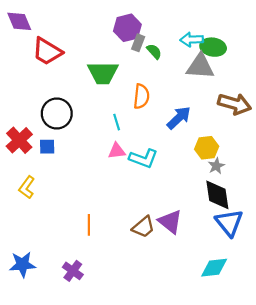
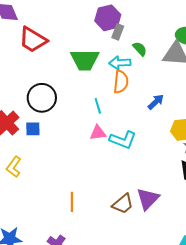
cyan arrow: (192, 40) -> (120, 63), moved
green semicircle: (154, 51) -> (140, 49), moved
blue arrow: (179, 118) -> (156, 102), size x0.7
purple triangle: (170, 222) -> (148, 199), turned 35

